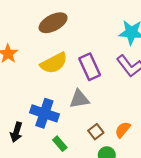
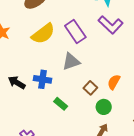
blue cross: (44, 113) -> (42, 79), size x0.7
black arrow: (16, 132) -> (17, 83), moved, turned 114

